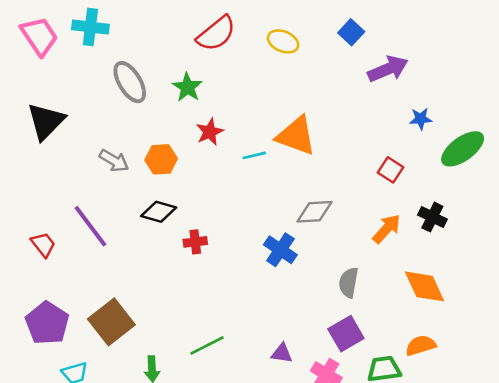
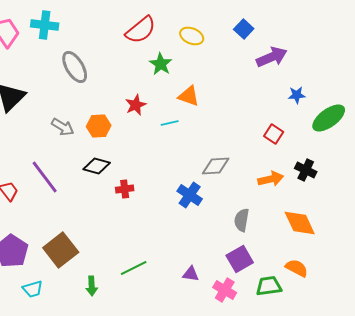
green star: (187, 87) -> (161, 64), moved
orange triangle: (296, 136) -> (189, 96), moved, size x0.7
orange arrow: (387, 229) -> (271, 179), turned 35
orange semicircle: (421, 345) -> (297, 268), turned 45

